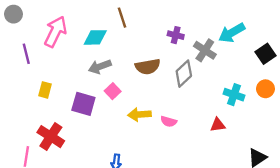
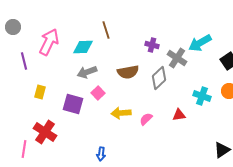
pink semicircle: (169, 121) -> (146, 119), turned 120
red triangle: (218, 125) -> (179, 115), moved

